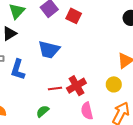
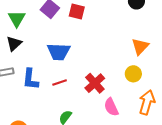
red line: (55, 88) -> (60, 83), moved

